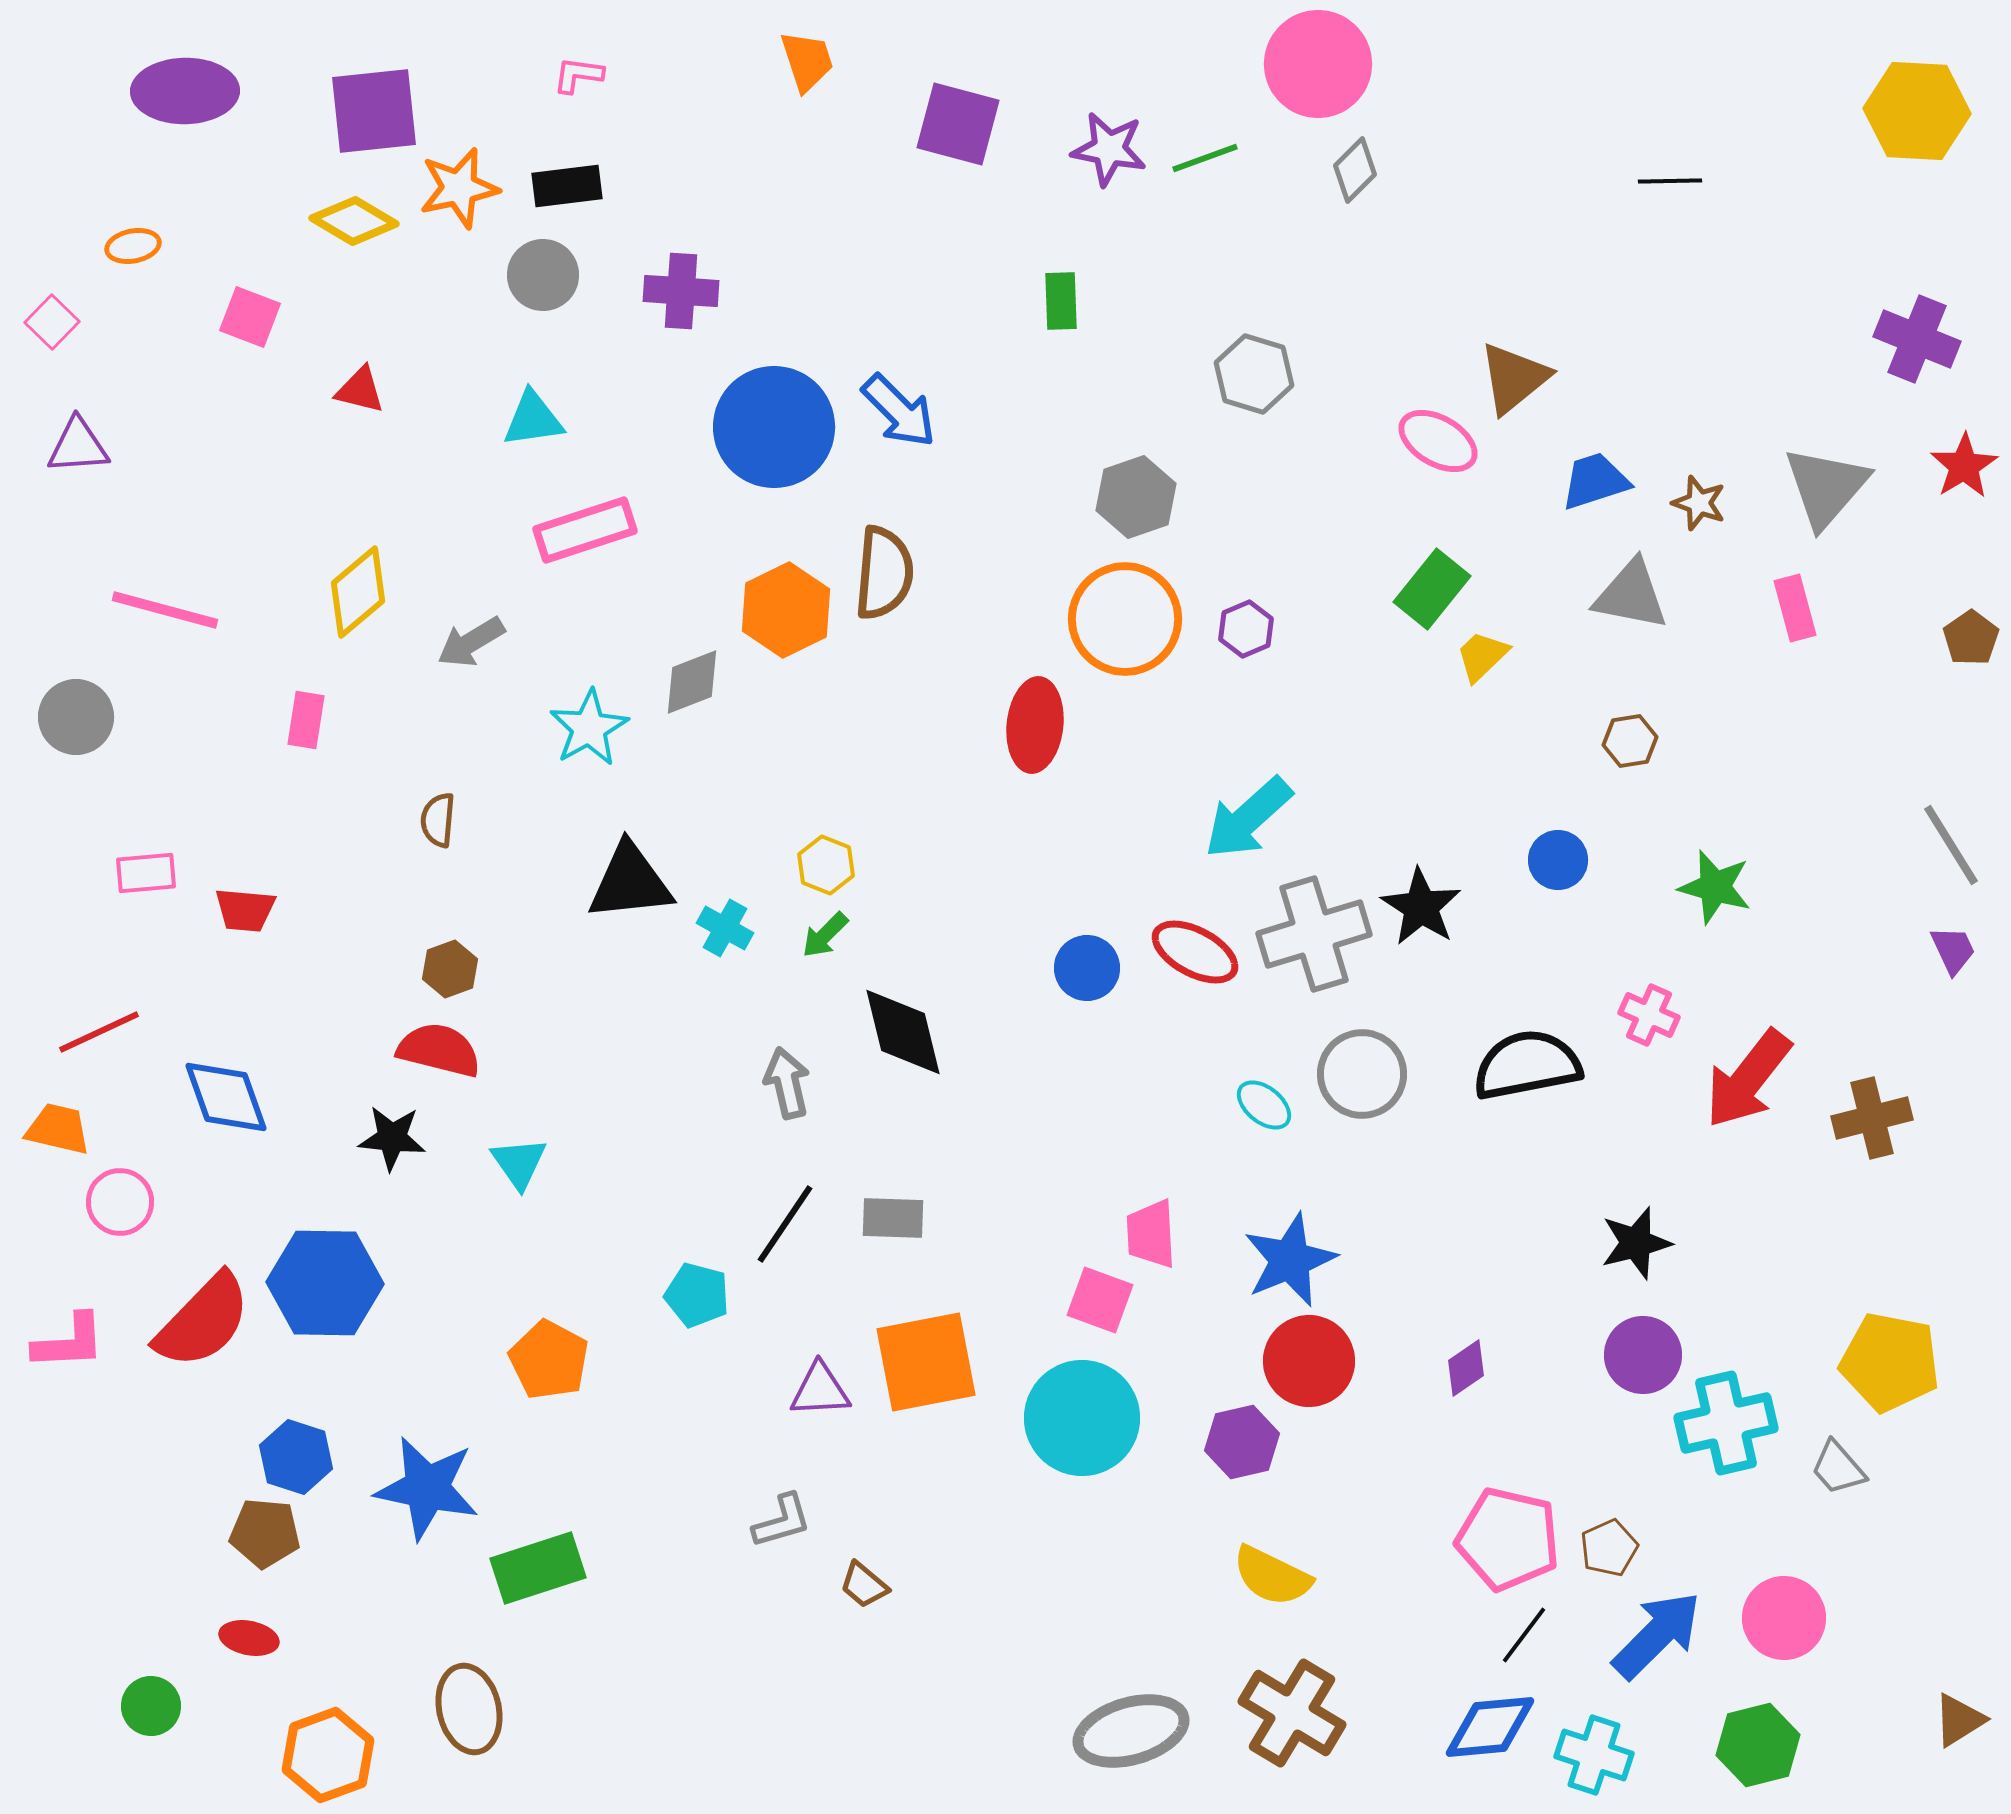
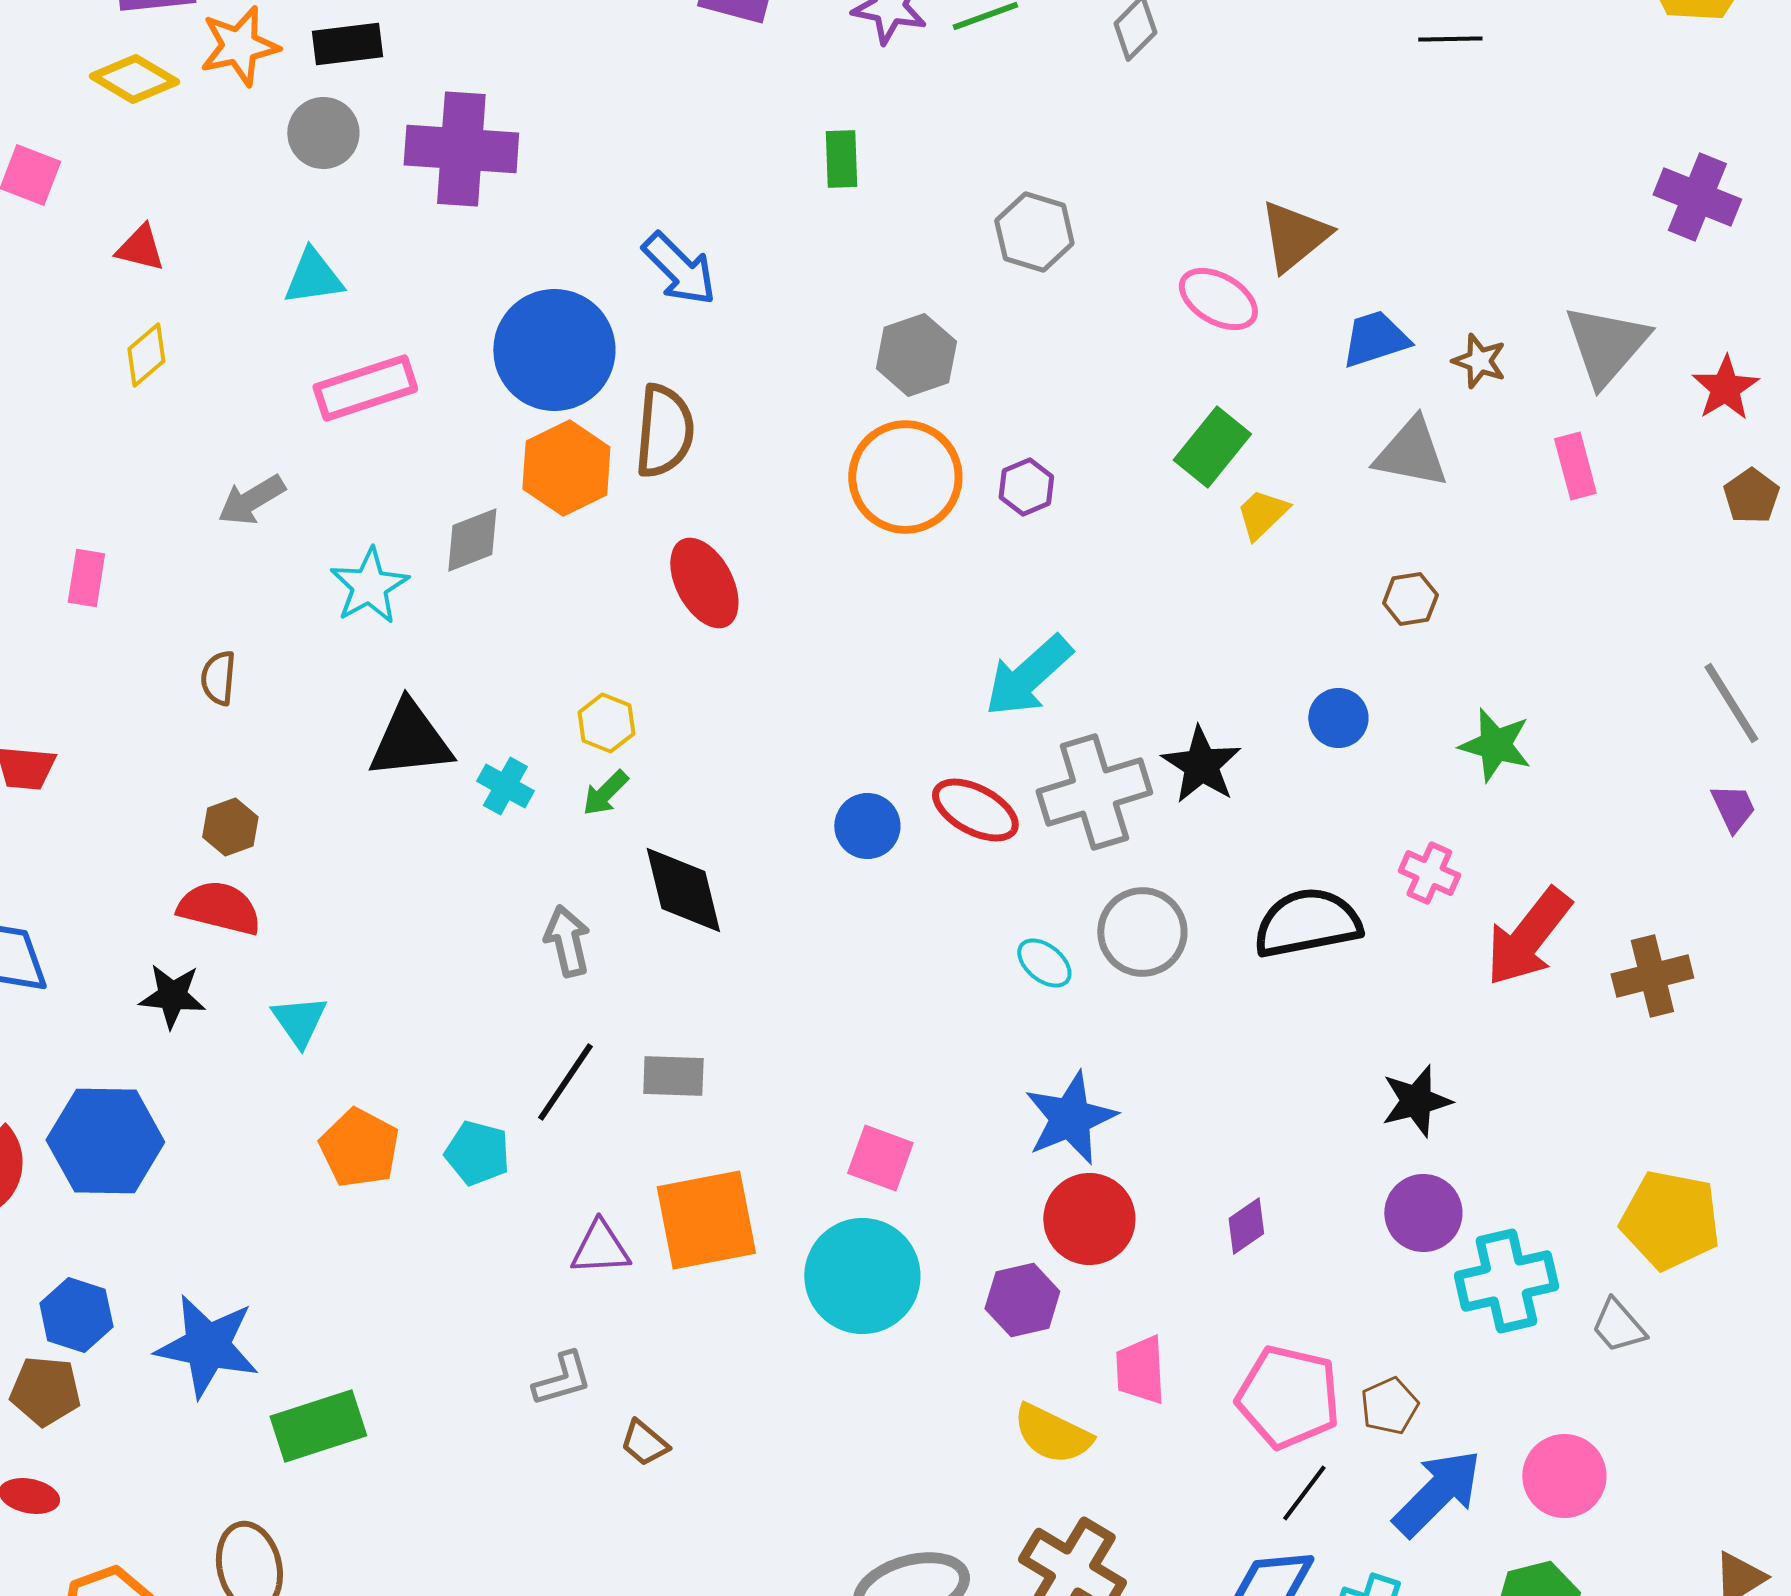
purple cross: (681, 291) -> (461, 149), size x1.5
blue circle: (774, 427) -> (554, 350), moved
red star: (1964, 466) -> (1725, 388), moved
yellow diamond: (358, 592) -> (146, 355), moved, size x0.7
red ellipse: (1035, 725) -> (704, 583), moved, turned -34
pink trapezoid: (1151, 1234) -> (1140, 1370), moved
orange pentagon: (549, 1360) -> (359, 1148), moved

